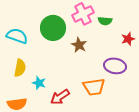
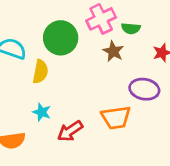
brown star: (79, 45) -> (113, 51), moved
yellow semicircle: (20, 68) -> (40, 72), moved

